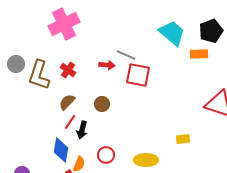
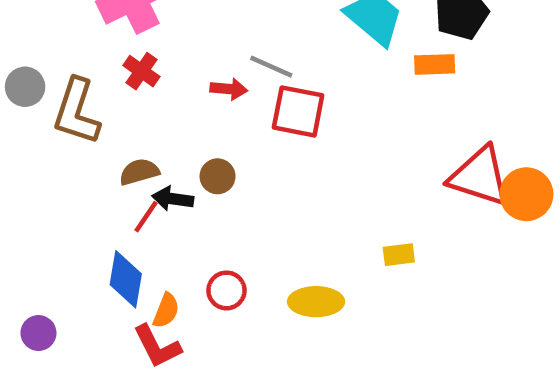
red cross: (68, 70) -> (141, 71), moved
brown semicircle: (67, 102) -> (139, 172), turned 30
black arrow: (82, 130) -> (173, 199), moved, turned 84

